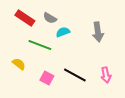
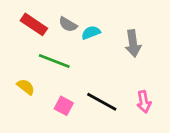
cyan semicircle: (63, 32) -> (91, 33), moved

